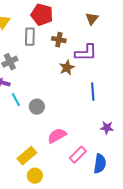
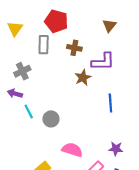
purple star: (107, 128) -> (116, 149), moved
pink semicircle: (57, 136) -> (72, 150), turned 48

